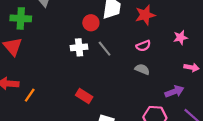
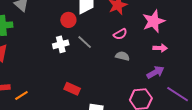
pink star: (180, 37) -> (154, 21), size x1.6
pink arrow: (192, 67) -> (160, 48), moved
orange line: (30, 95) -> (21, 96), turned 32

